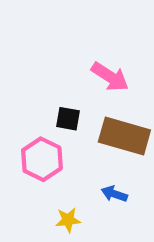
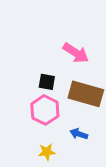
pink hexagon: (42, 159) -> (45, 110), moved

